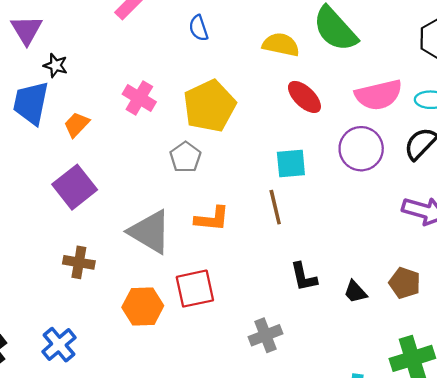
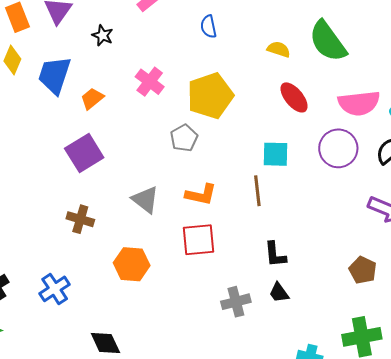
yellow semicircle: (281, 45) -> (279, 49), size x0.7
black star: (56, 65) -> (103, 35), moved
gray triangle: (150, 232) -> (145, 200), size x0.7
red square: (195, 289) -> (199, 240), moved
black trapezoid: (355, 292) -> (279, 293), moved

